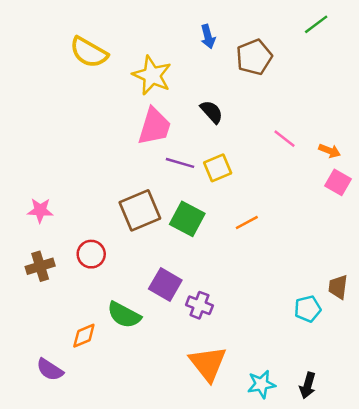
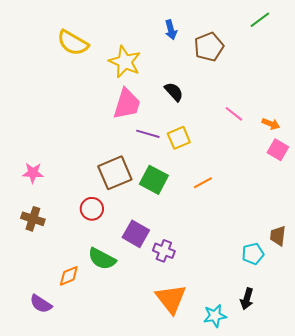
red circle: (91, 254) -> (92, 209), moved
brown cross: (40, 266) -> (33, 219), turned 35
black arrow: (308, 385) -> (247, 299), moved

